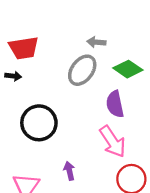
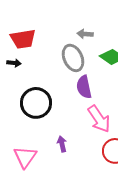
gray ellipse: (82, 70) -> (73, 58), turned -60
purple semicircle: (115, 104) -> (84, 87), moved

